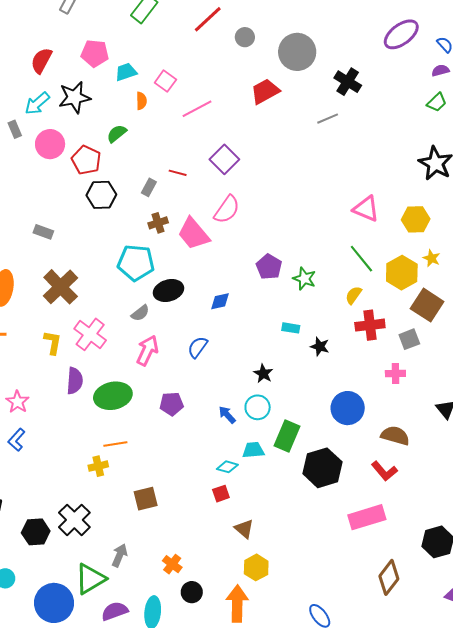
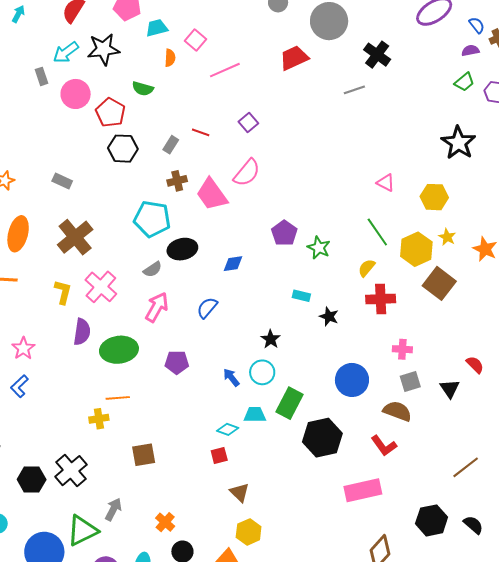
green semicircle: (117, 134) -> (143, 89), turned -130
purple square: (224, 159) -> (248, 122), size x0.7
pink triangle: (366, 209) -> (386, 183), size x0.7
gray square: (409, 339) -> (410, 382), moved

